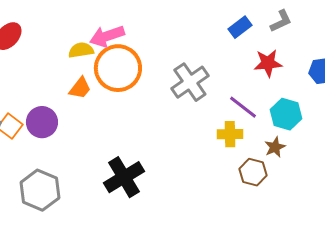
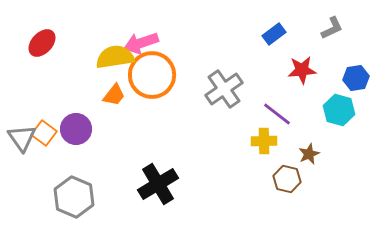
gray L-shape: (281, 21) -> (332, 28), moved
yellow semicircle: (81, 50) -> (115, 57), size x1.5
cyan hexagon: (286, 114) -> (339, 110), moved

